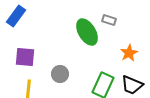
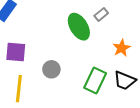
gray rectangle: (109, 20) -> (101, 14), turned -56

